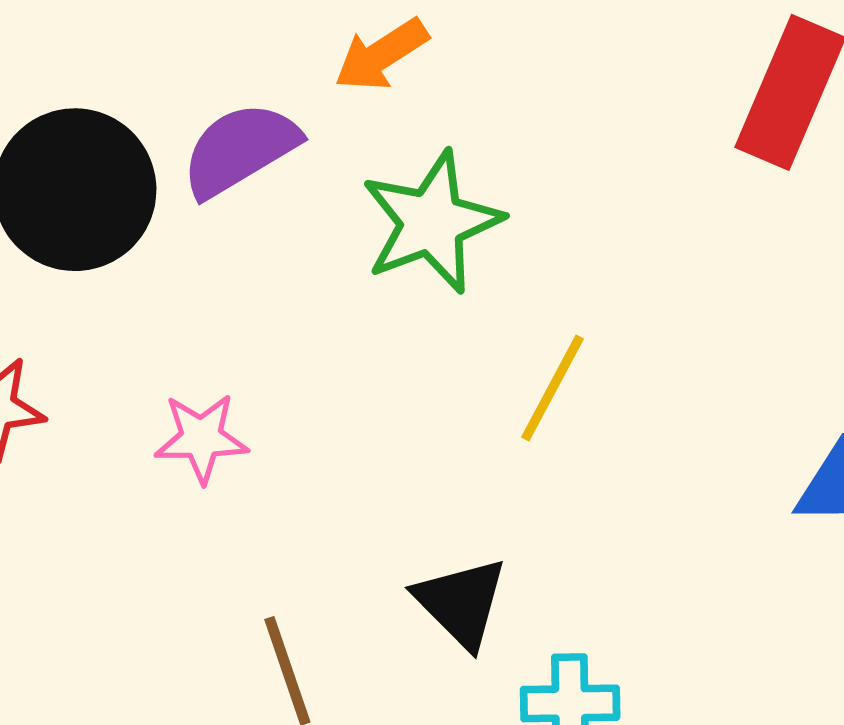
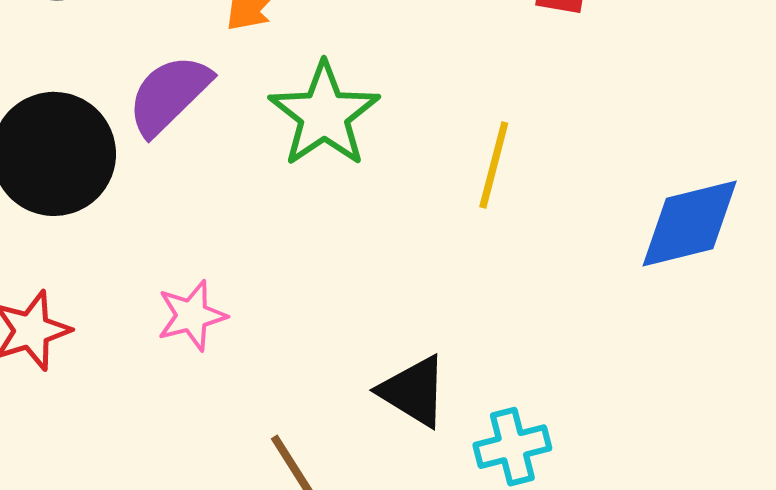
yellow line: (553, 388) -> (494, 165), moved

